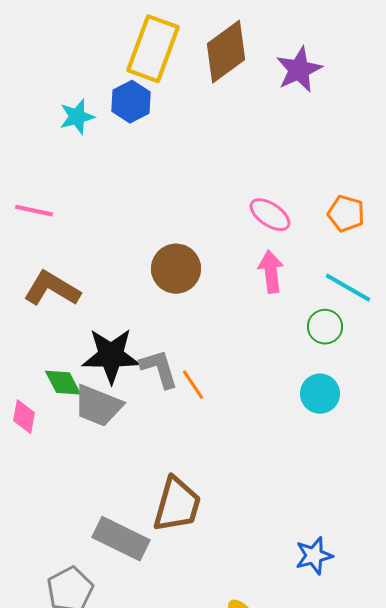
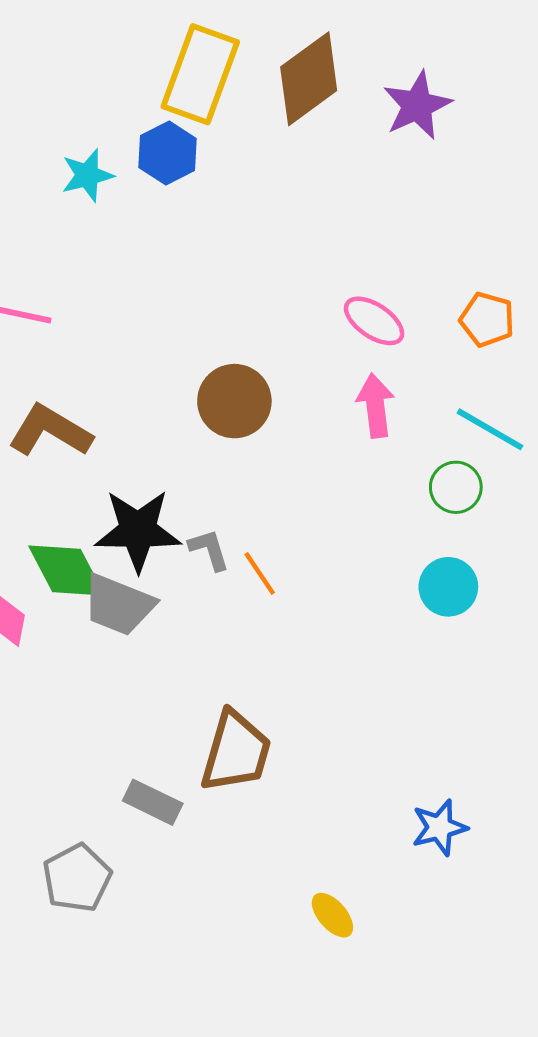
gray L-shape: (159, 369) -> (209, 550), size x0.7
green diamond: (63, 383) -> (67, 570), size x1.4
gray rectangle: (121, 539) -> (153, 802), size x0.7

